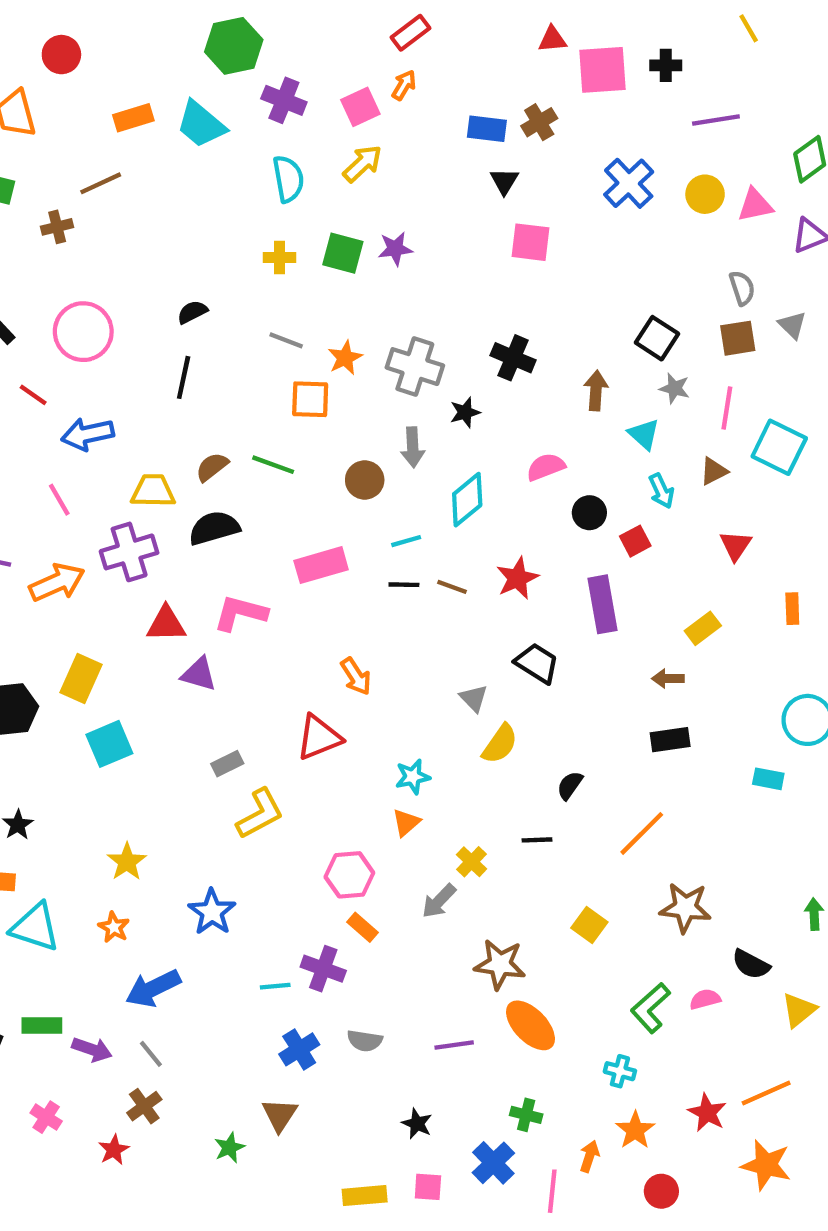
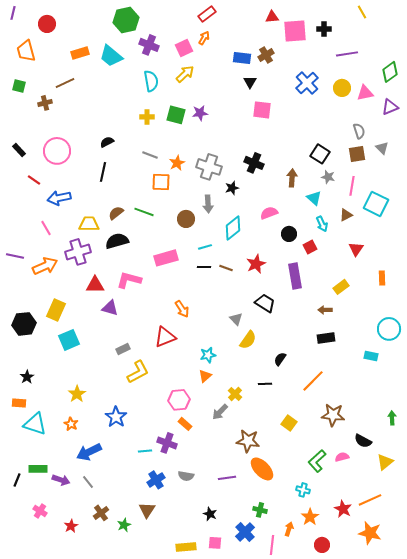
brown cross: (144, 1106) -> (101, 513), moved

